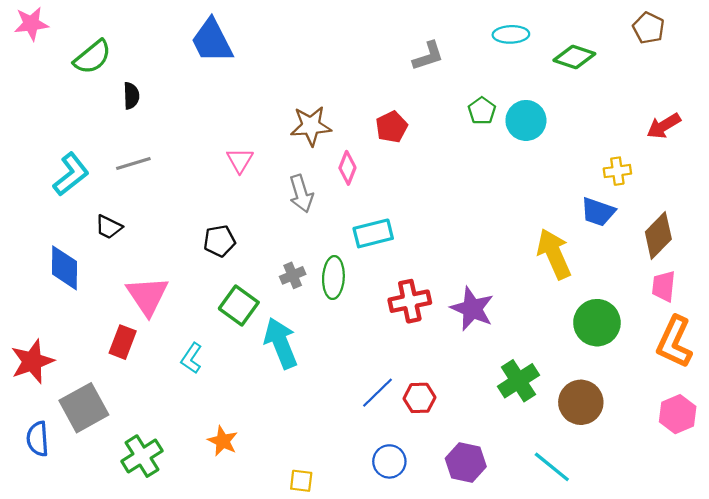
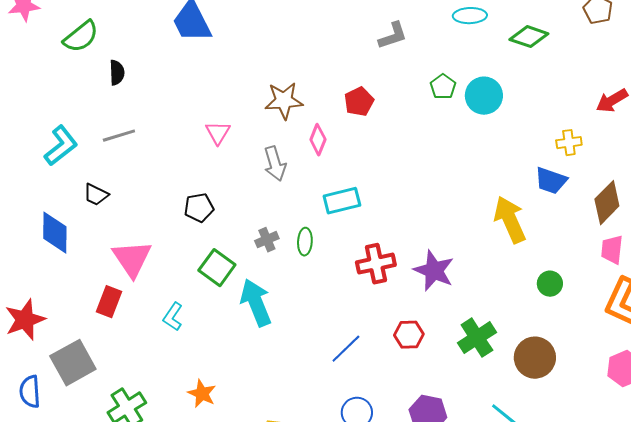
green ellipse: (333, 278) -> (305, 242), size x0.7
green circle: (597, 323) -> (550, 284), size x0.6
red hexagon: (419, 398) -> (409, 335), moved

